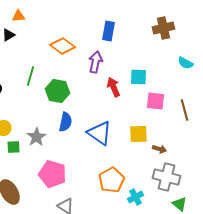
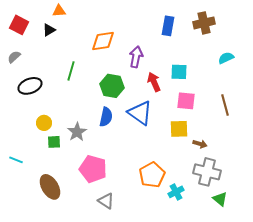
blue rectangle: (108, 31) -> (168, 26), moved
orange diamond: (62, 46) -> (103, 41), turned -45
cyan semicircle: (185, 63) -> (226, 58), turned 126
green hexagon: (57, 91) -> (112, 86), moved
pink square: (155, 101) -> (186, 101), moved
blue triangle: (99, 133) -> (140, 113), moved

